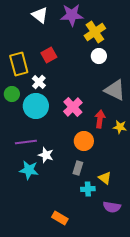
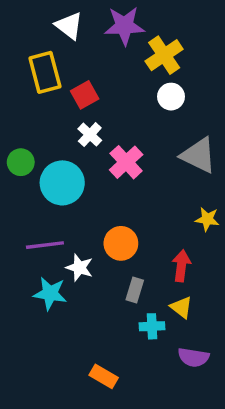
yellow rectangle: (19, 64) -> (45, 72), moved
white cross: (39, 82) -> (90, 135), moved
pink cross: (73, 107) -> (126, 162), moved
red arrow: (100, 119) -> (181, 266), moved
orange circle: (84, 141) -> (121, 243), moved

